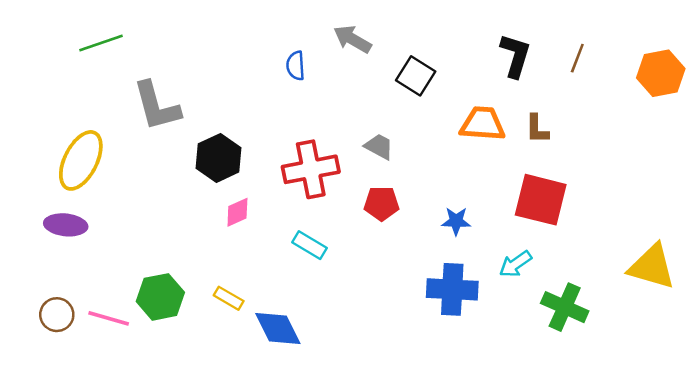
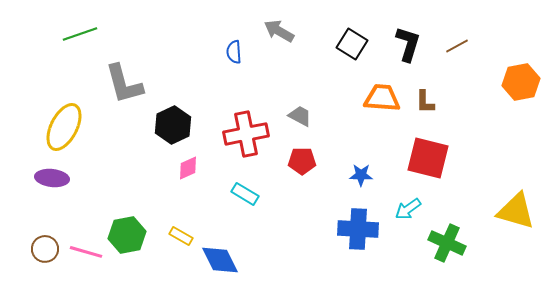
brown line: (577, 58) -> (457, 46), turned 40
orange hexagon: (661, 73) -> (521, 82), moved
black square: (416, 76) -> (352, 44), moved

